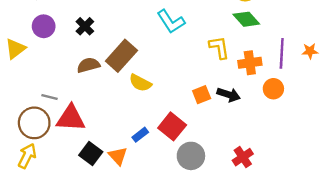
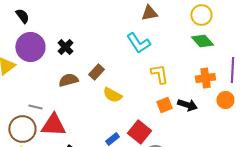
purple circle: (44, 26) -> (30, 47), size x1.5
yellow L-shape: (219, 47) -> (159, 74), moved
brown rectangle: (121, 56) -> (96, 72), size x0.6

